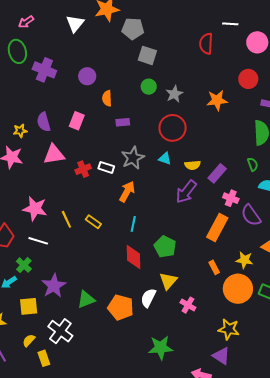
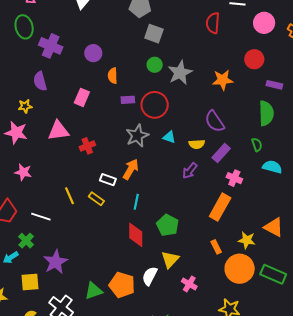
gray star: (174, 94) -> (180, 73), size x1.4
purple semicircle: (44, 122) -> (40, 81), moved
red circle: (173, 128) -> (155, 105), moved
white rectangle: (106, 167) -> (108, 180), moved
purple arrow: (186, 192) -> (190, 171), size x0.7
pink star: (35, 209) -> (23, 172), moved, size x0.7
purple semicircle: (251, 215) -> (215, 121), moved
green triangle: (86, 299) -> (93, 291), moved

